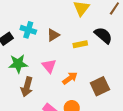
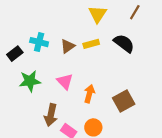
yellow rectangle: (80, 44) -> (91, 44), moved
orange arrow: (70, 78) -> (89, 94), turned -35
brown arrow: (27, 87) -> (51, 115), moved

